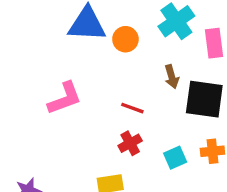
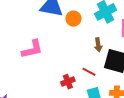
red line: (132, 108) -> (89, 72), moved

